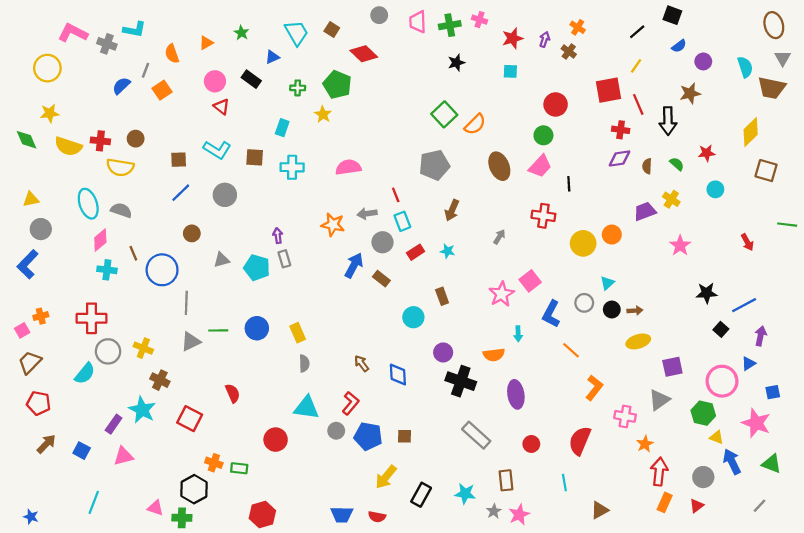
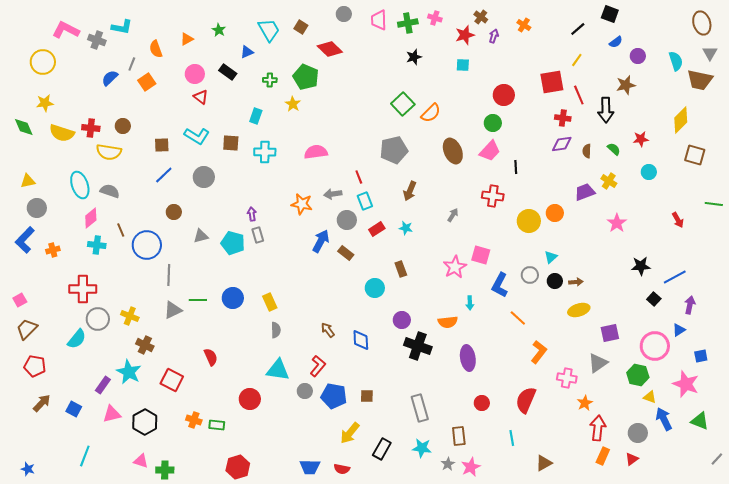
brown cross: (569, 52) -> (481, 17), moved
pink square: (530, 281) -> (481, 255), turned -36
orange cross: (41, 316) -> (53, 250), moved
gray rectangle: (476, 435) -> (420, 408), moved, turned 32
black hexagon: (194, 489) -> (145, 422), moved
gray line: (759, 506) -> (717, 459), moved

